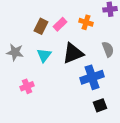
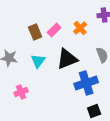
orange cross: (86, 22) -> (80, 28), turned 32
brown rectangle: (41, 26) -> (35, 32), turned -49

